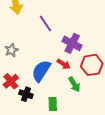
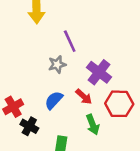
gray star: (11, 50) -> (57, 64), moved
blue semicircle: (41, 71) -> (54, 100), size x0.7

